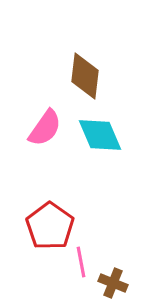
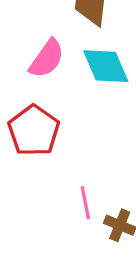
red pentagon: (50, 226) -> (34, 131), moved

